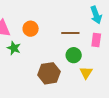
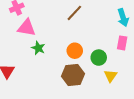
orange circle: (31, 29) -> (75, 51), moved
brown line: (70, 33) -> (74, 13), moved, turned -48

